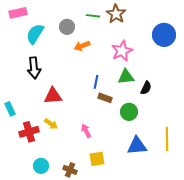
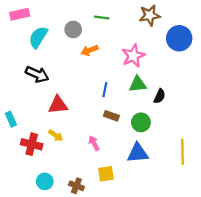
brown star: (116, 14) -> (150, 15), moved, turned 30
black arrow: (34, 68) -> (37, 74), turned -60
brown rectangle: (105, 98) -> (111, 116), moved
red cross: (29, 132) -> (32, 144), turned 30
blue triangle: (137, 146) -> (138, 153), moved

